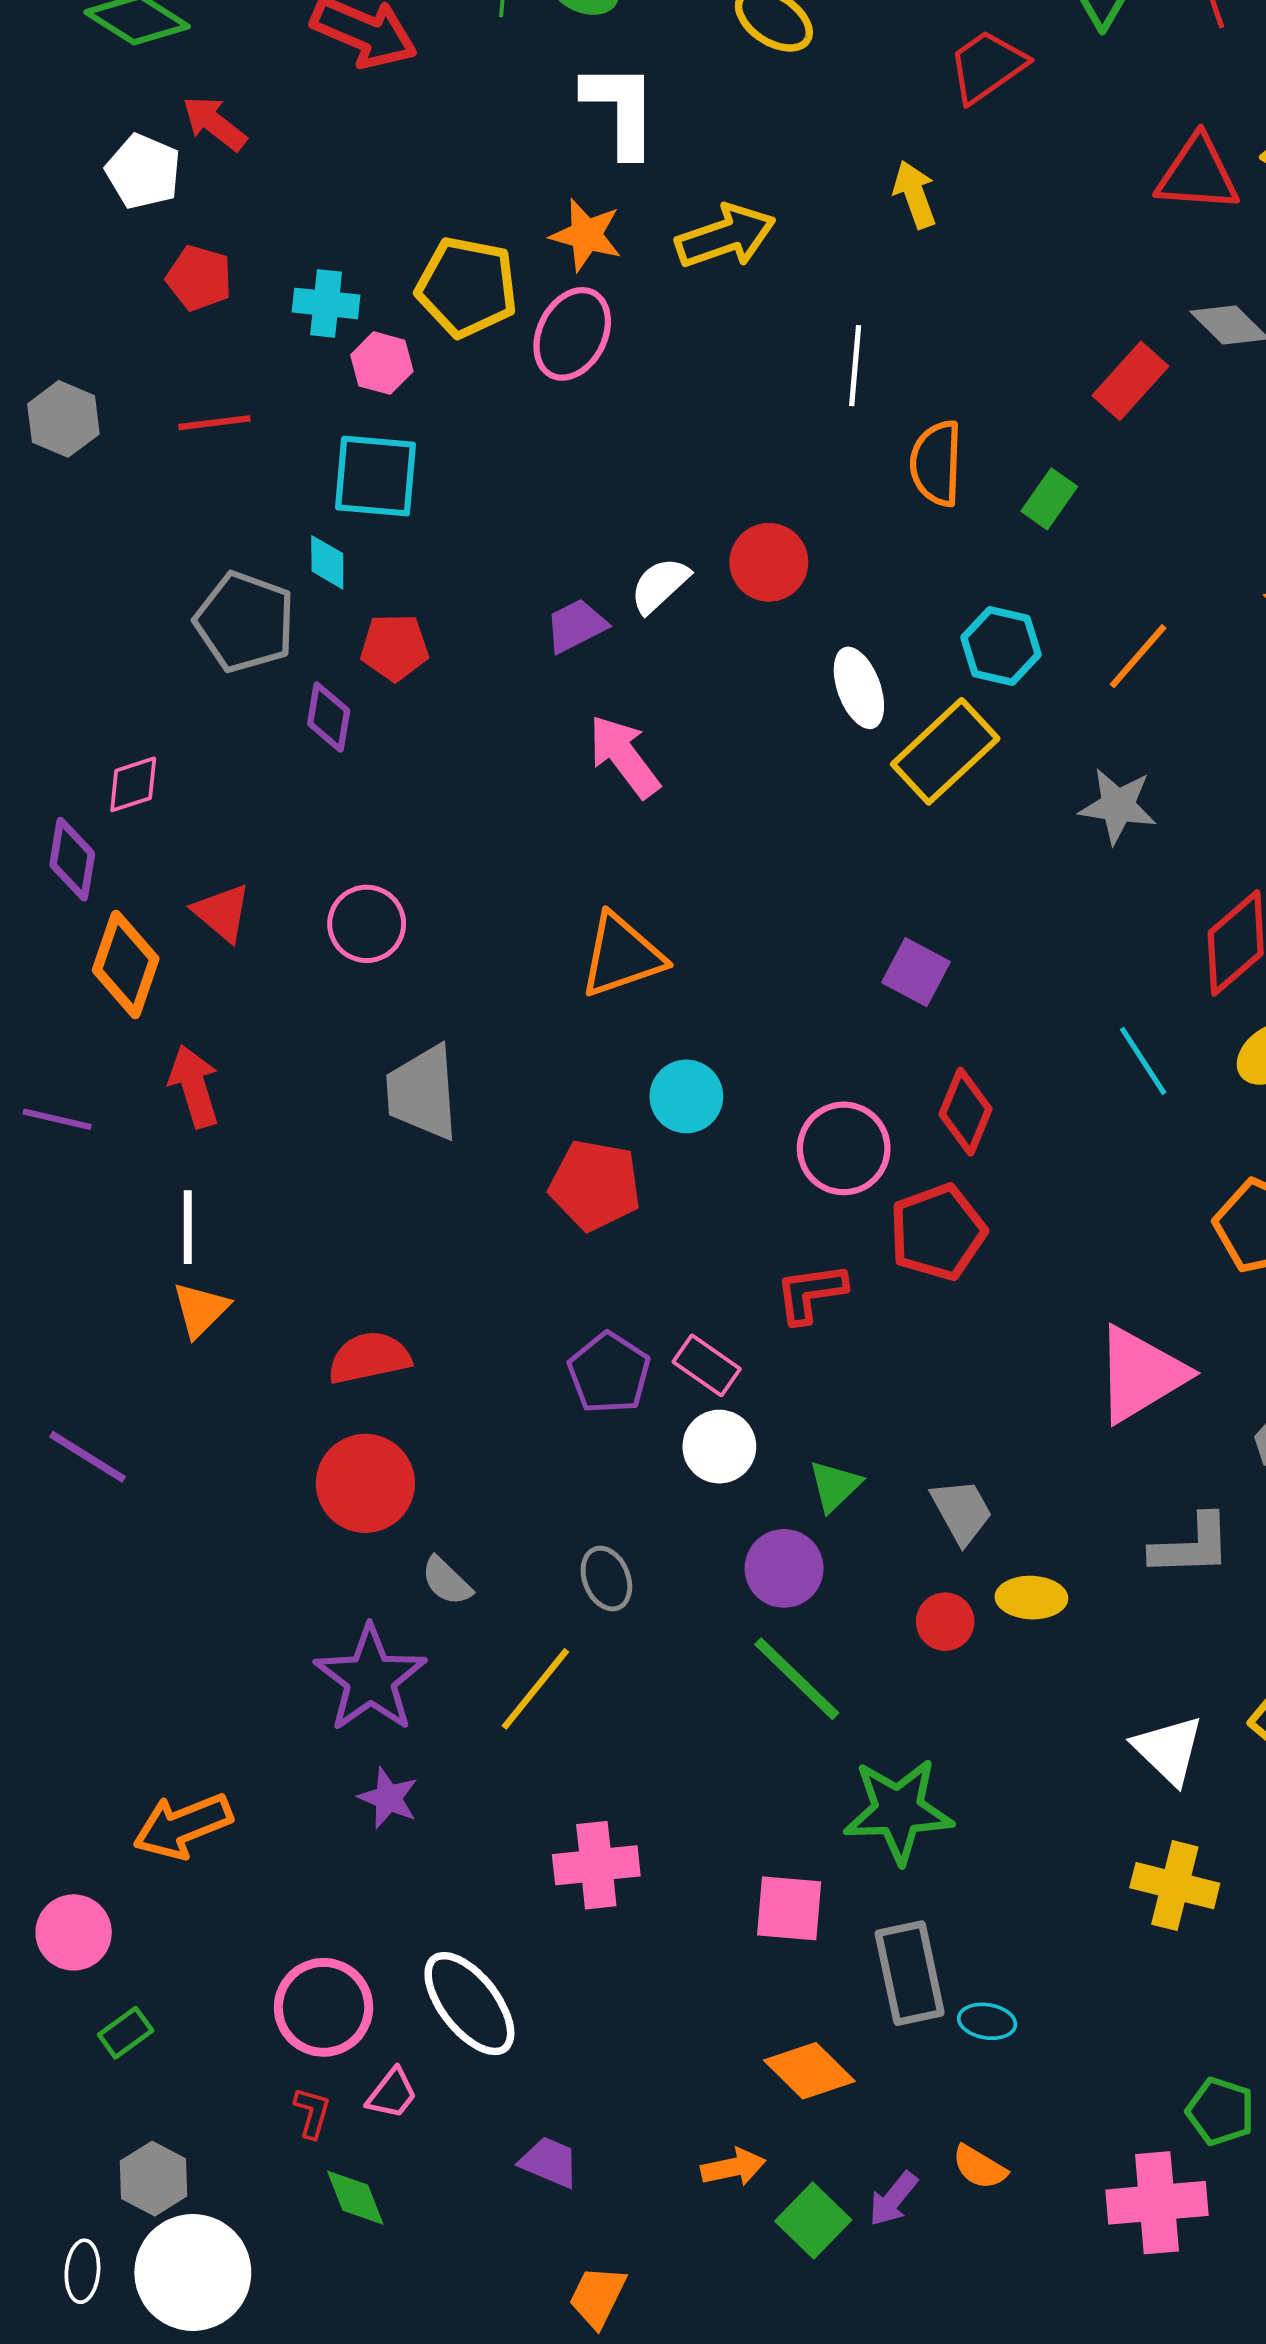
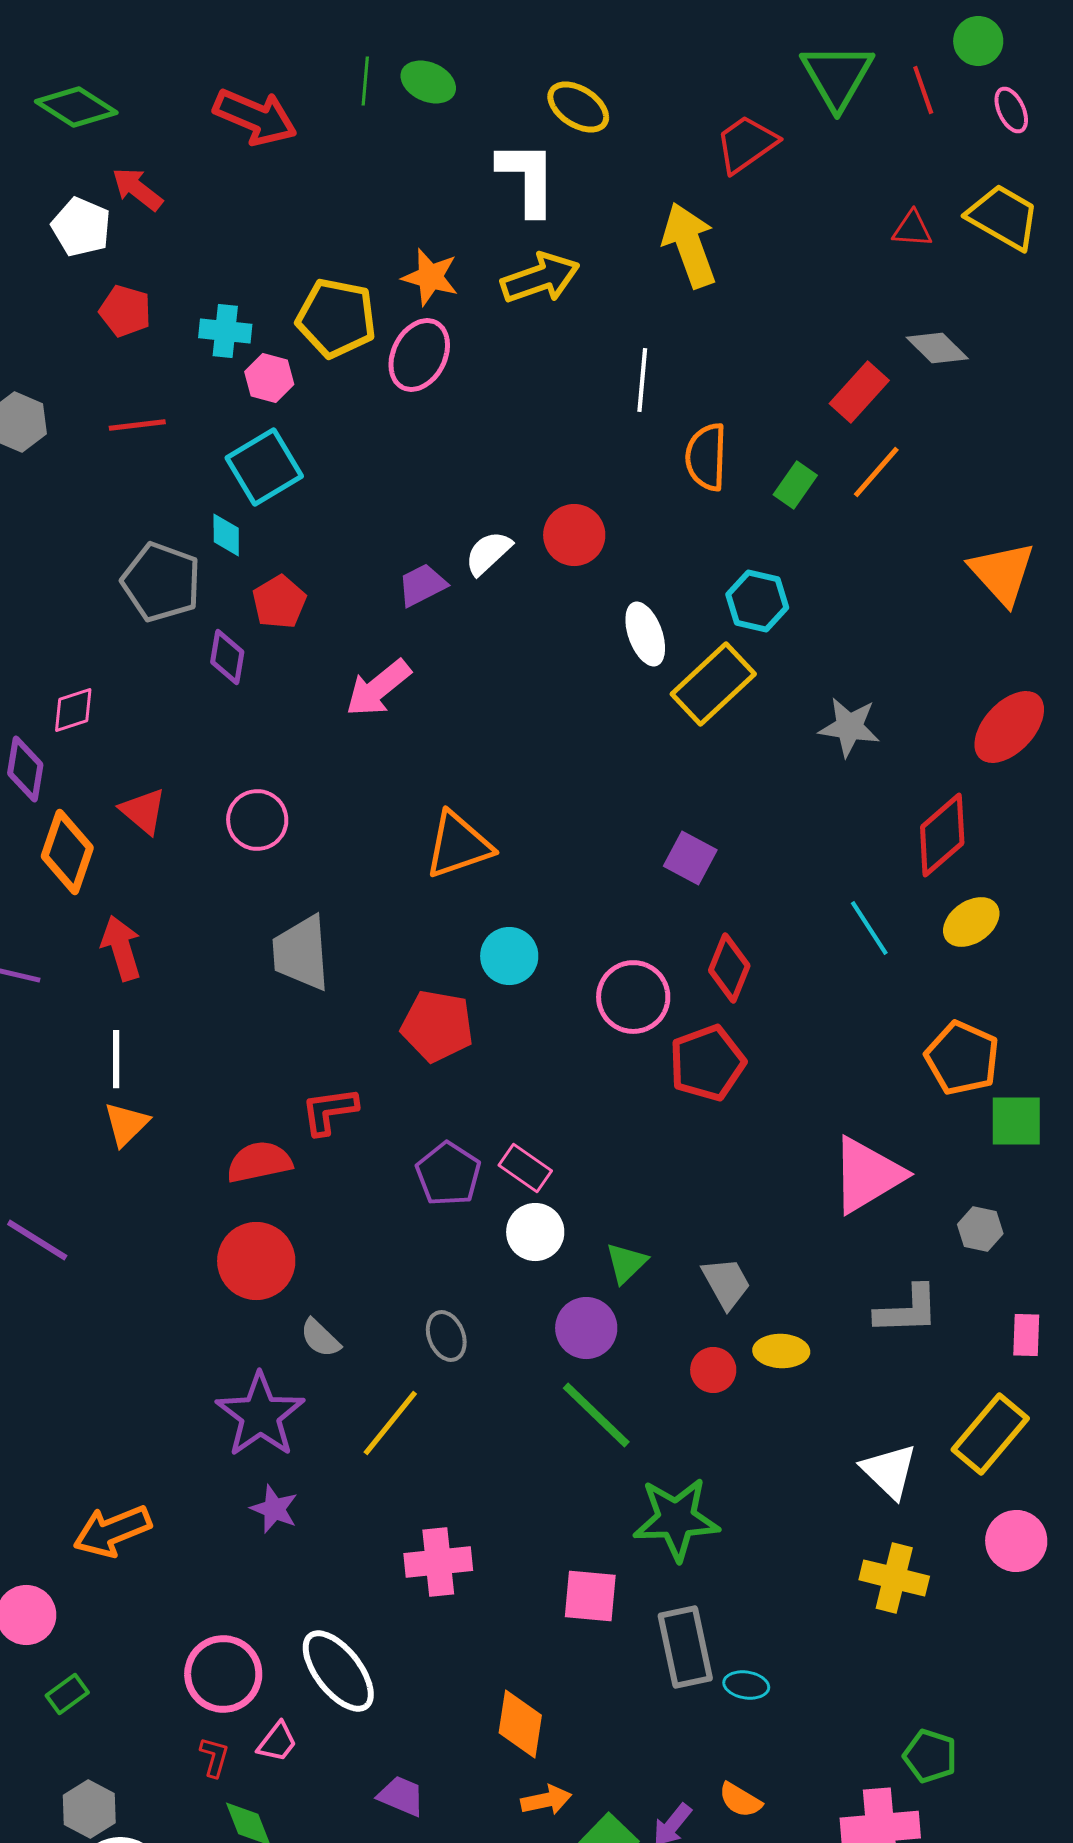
white L-shape: (620, 109) -> (527, 178), moved
red triangle: (1198, 174) -> (912, 229), size x0.6
yellow arrow: (915, 194) -> (689, 245), size x1.6
cyan square: (376, 476) -> (264, 467), turned -36
red pentagon: (395, 647) -> (279, 602), turned -30
orange line: (1138, 656) -> (876, 472), moved
pink arrow: (624, 756) -> (378, 688), moved, turned -92
red L-shape: (811, 1293) -> (329, 1111), moved
orange diamond: (809, 2071) -> (520, 1724), moved, turned 54

